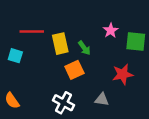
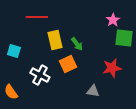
pink star: (111, 30) -> (113, 20), moved
red line: (32, 32) -> (37, 17), moved
white cross: (64, 103) -> (40, 75), moved

